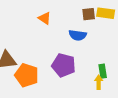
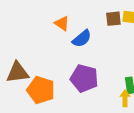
blue semicircle: (78, 35) -> (82, 39), moved, turned -48

